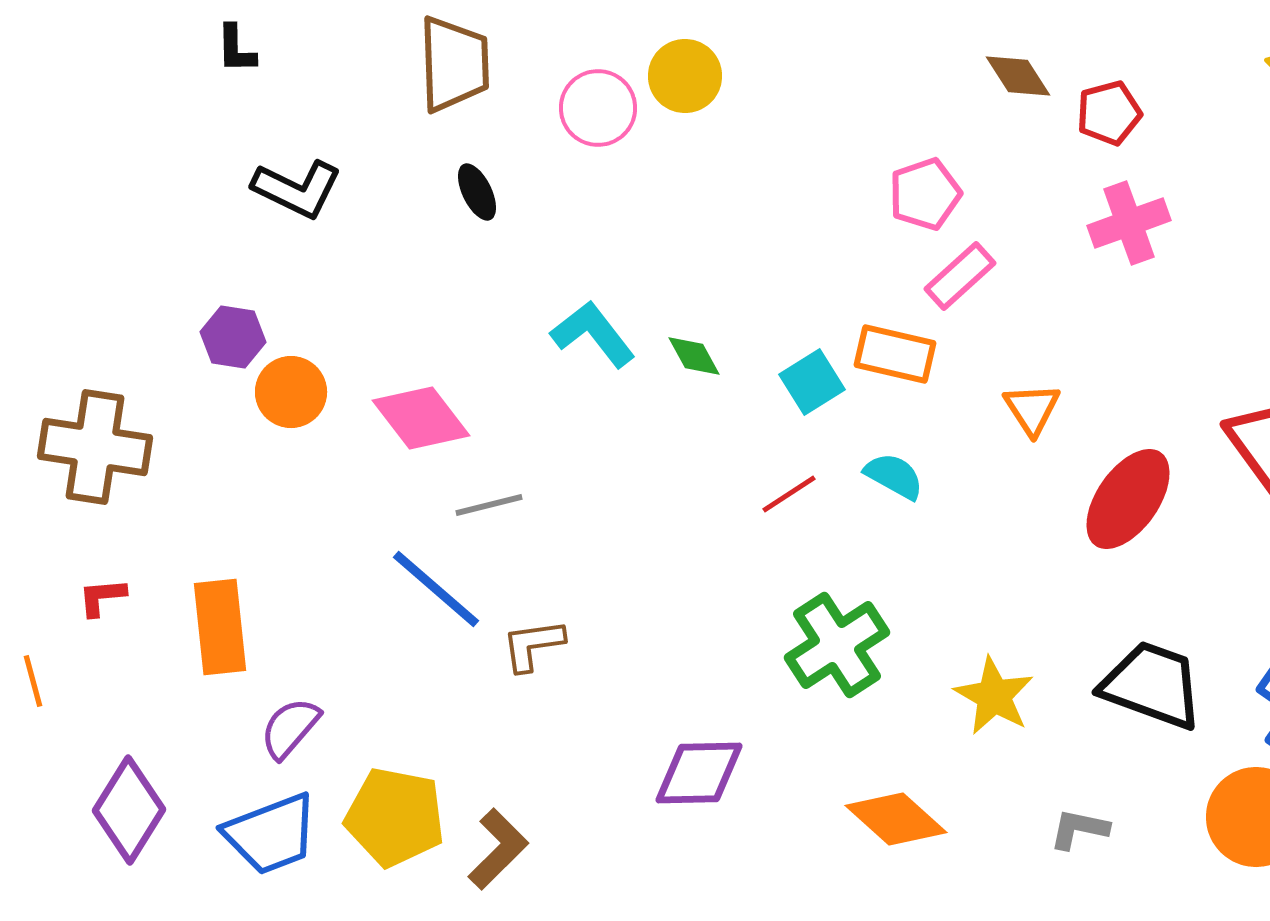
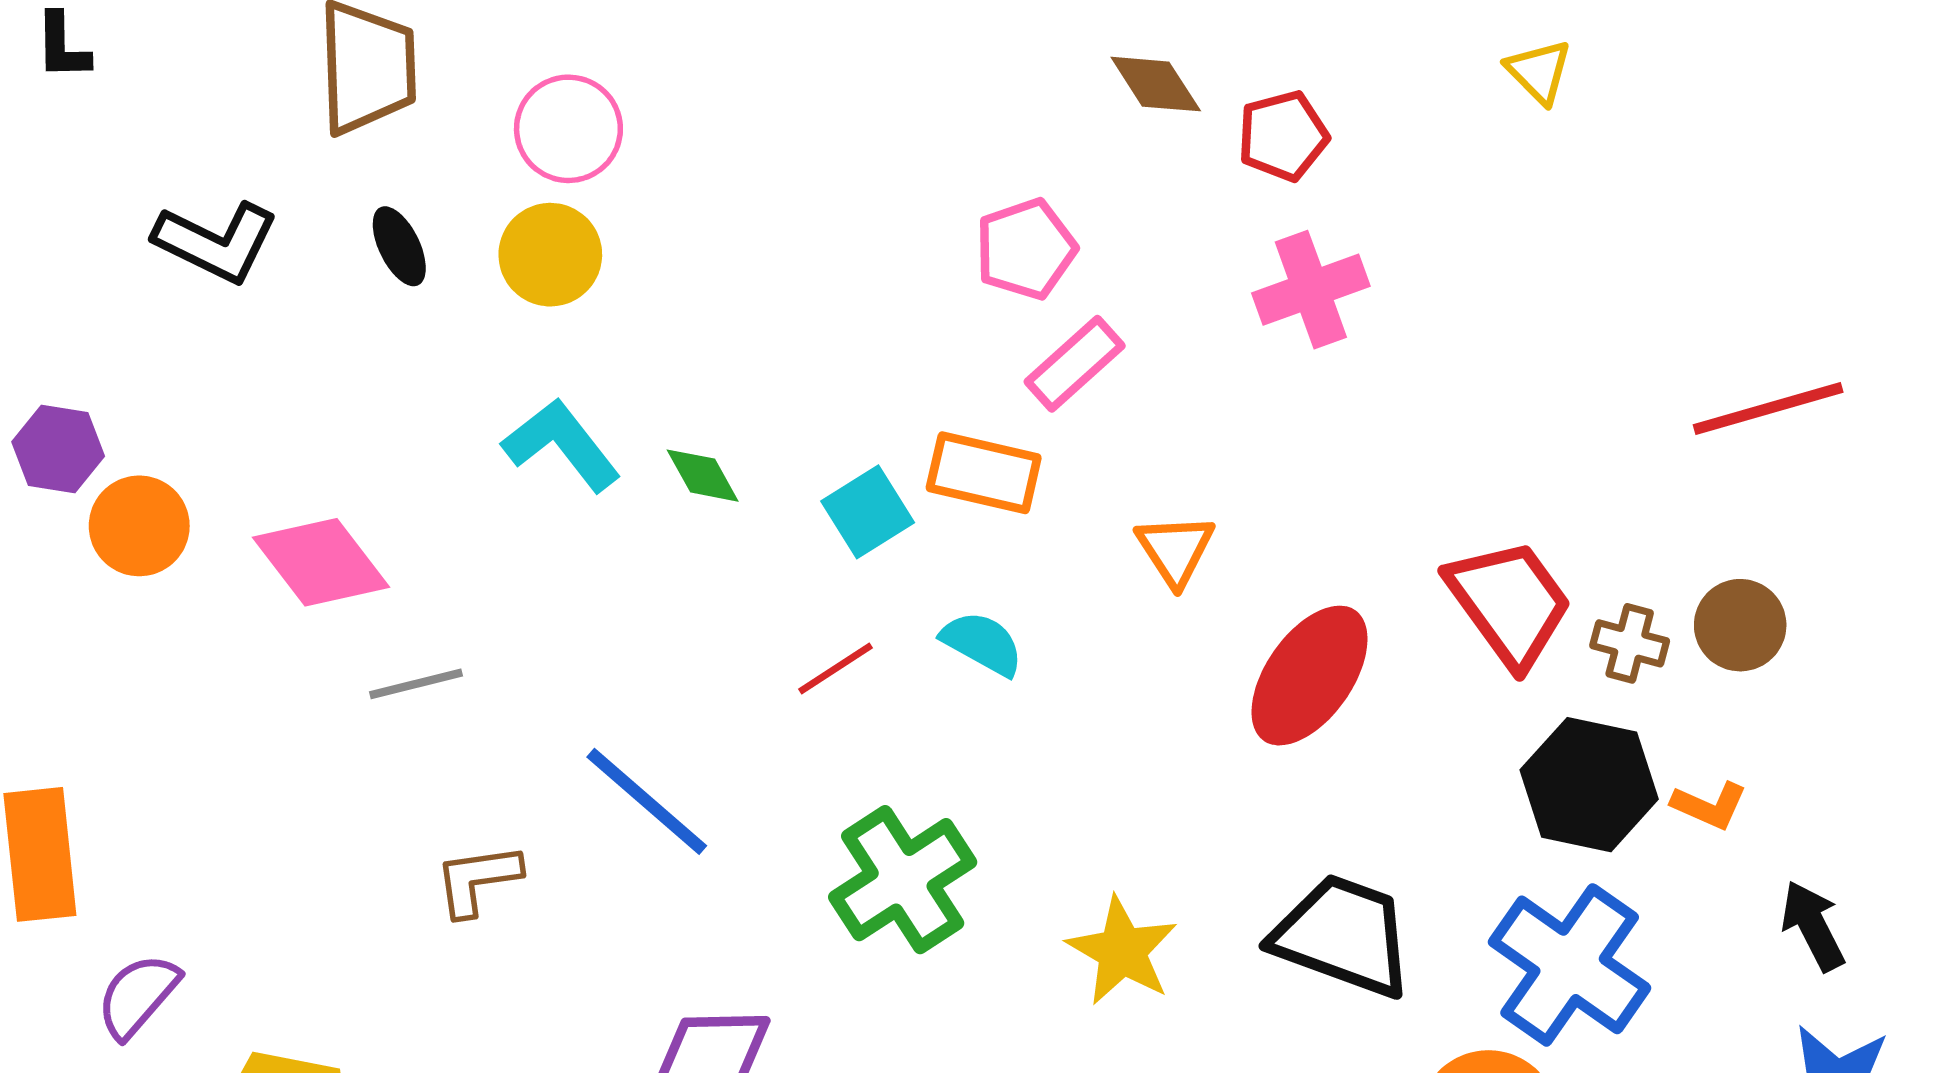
yellow circle: (685, 76) -> (550, 255), moved
black L-shape: (297, 189) -> (216, 242), moved
blue line: (436, 589) -> (647, 801), moved

